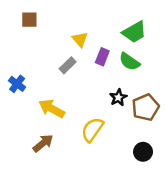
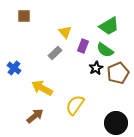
black star: (118, 97) -> (96, 68), moved
brown pentagon: (145, 107) -> (118, 73), moved
black circle: (143, 152) -> (116, 123), size x1.5

